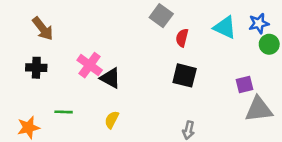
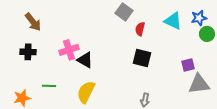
pink cross: (90, 65) -> (69, 50), turned 36
yellow semicircle: (112, 120) -> (86, 92), size x1.6

